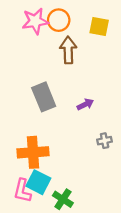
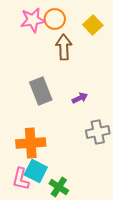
yellow square: (99, 27) -> (93, 25), turned 36
gray cross: (105, 141) -> (98, 132), size x1.6

